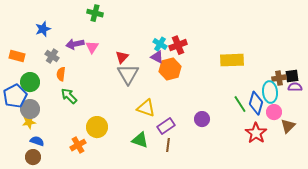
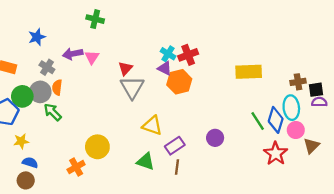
brown cross: (279, 78) -> (298, 82), moved
green arrow: (69, 96) -> (53, 112), moved
gray circle: (30, 109) -> (40, 92), moved

